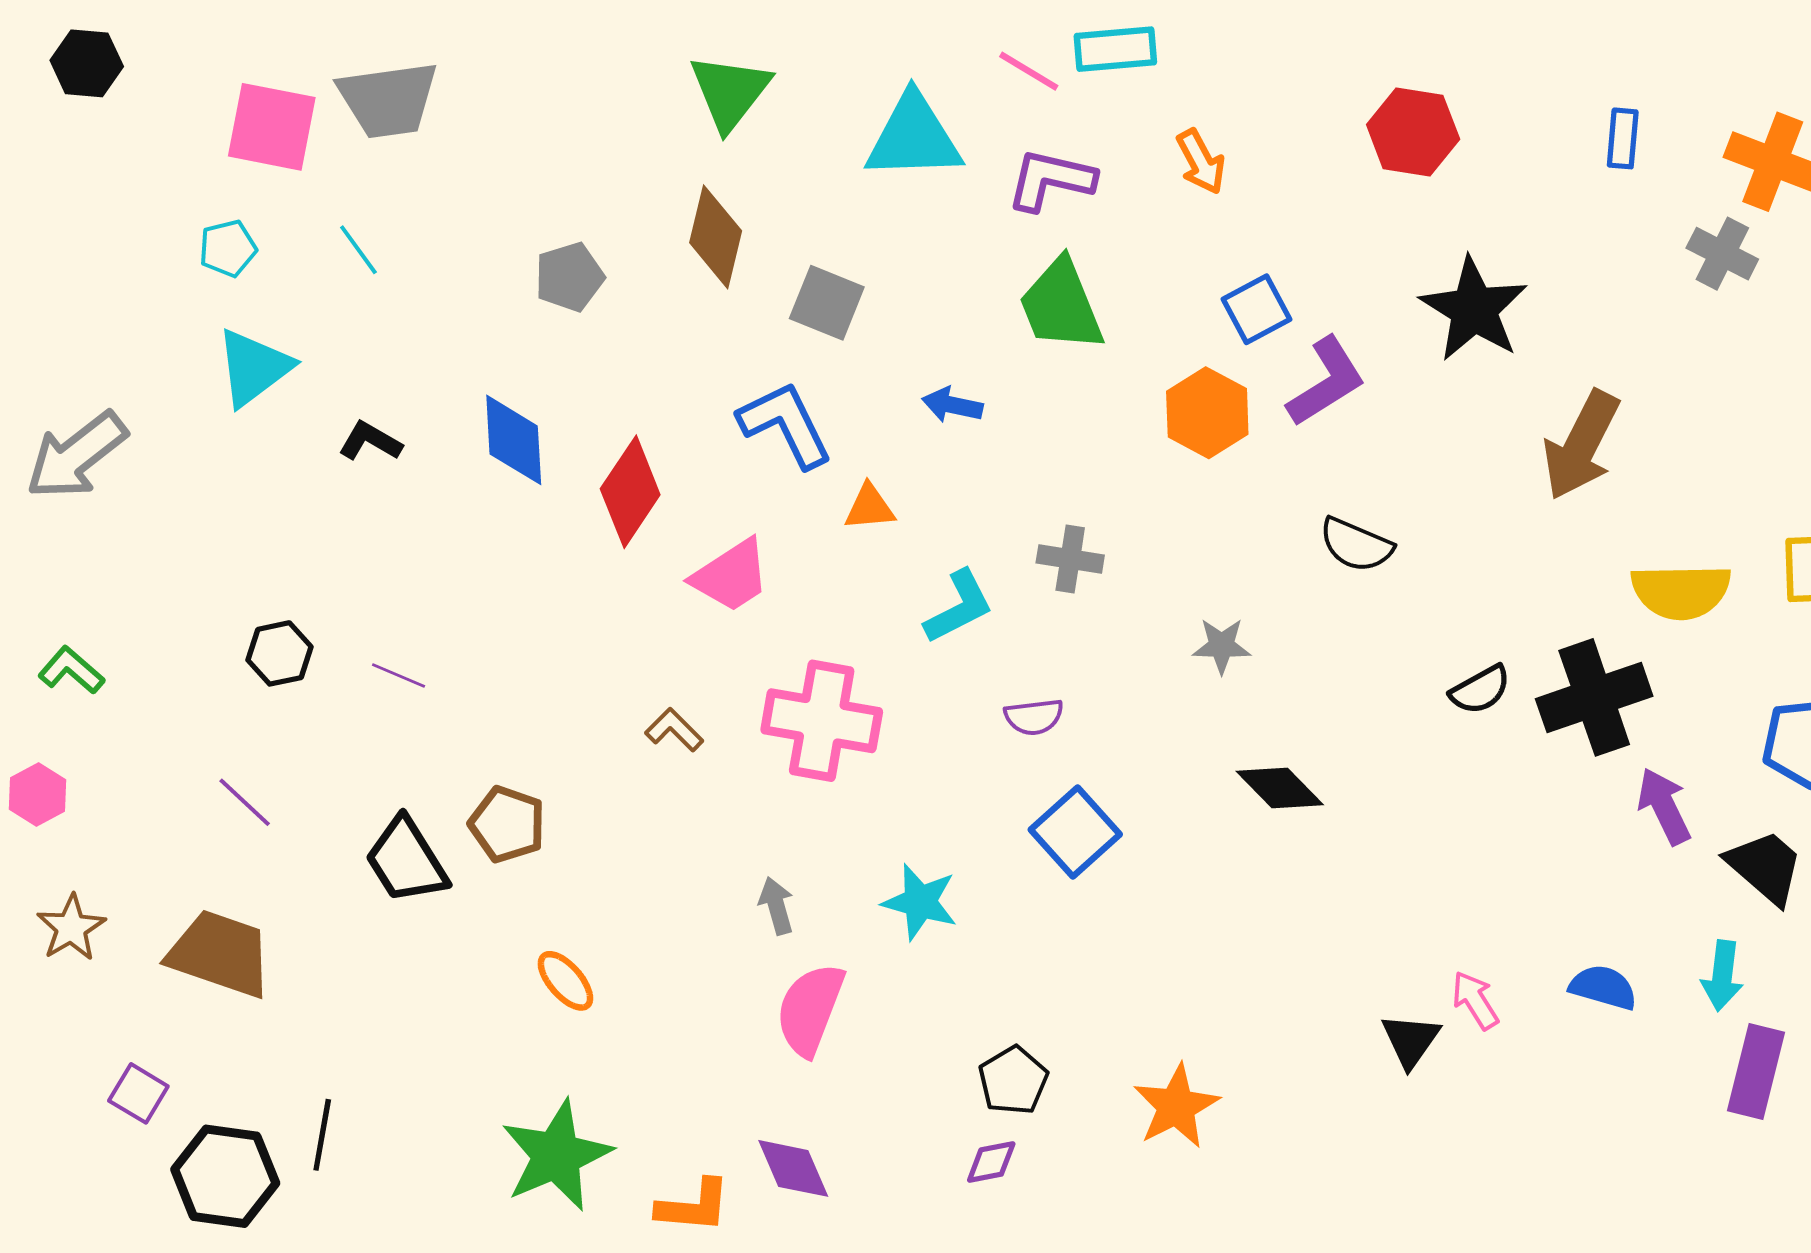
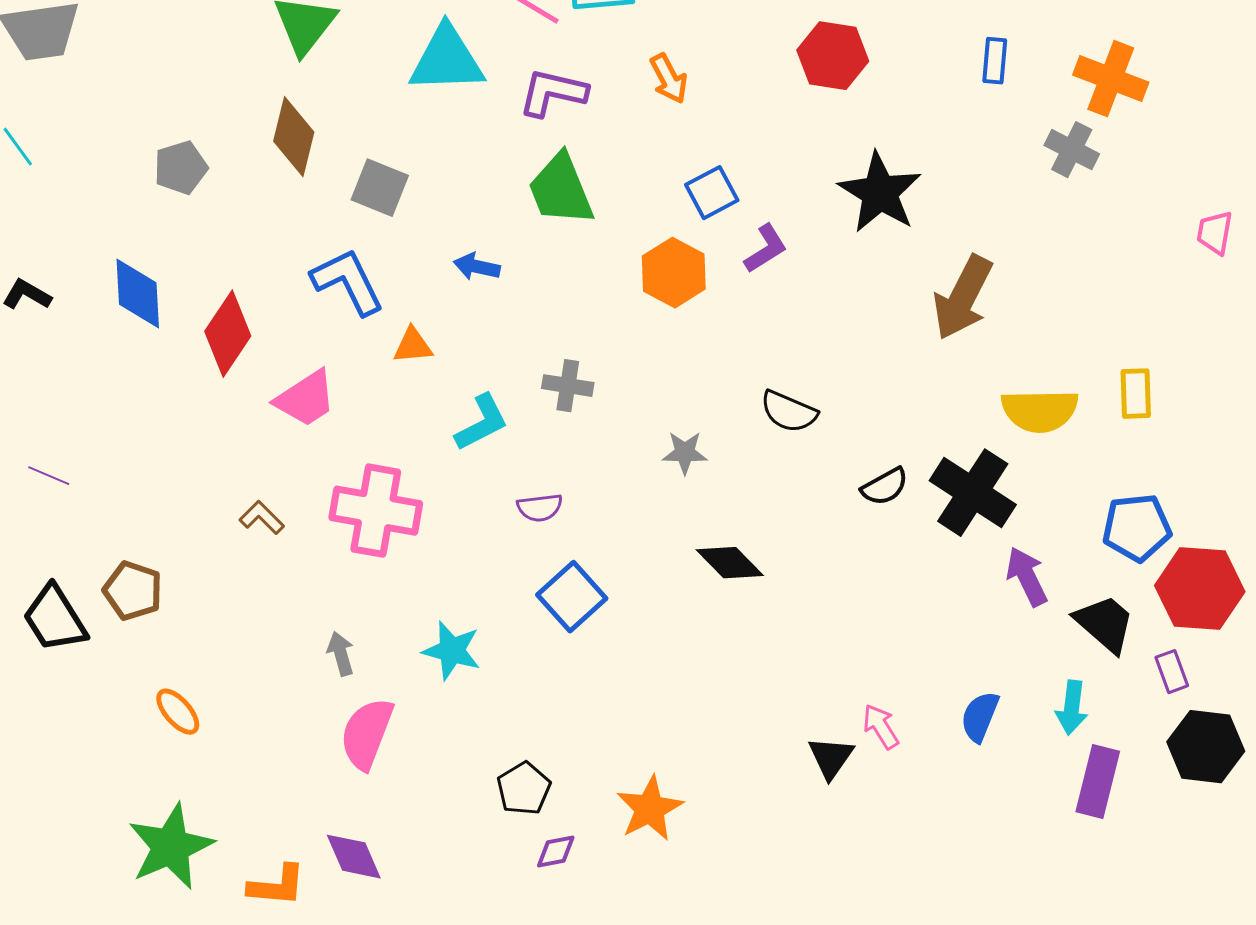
purple L-shape: (1326, 382) -> (766, 249), size x0.7
black semicircle: (1356, 545) -> (789, 412), moved
black cross: (1594, 697) -> (973, 493), turned -38
blue semicircle: (1603, 987) -> (980, 717), turned -84
purple diamond: (991, 1162) -> (556, 852), moved

